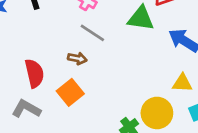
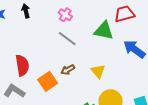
brown arrow: (77, 58) -> (68, 70), moved, turned 136
yellow triangle: (182, 83) -> (98, 71), moved, turned 42

